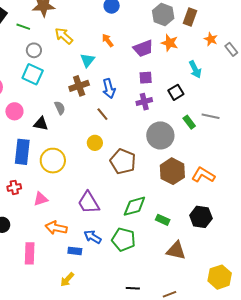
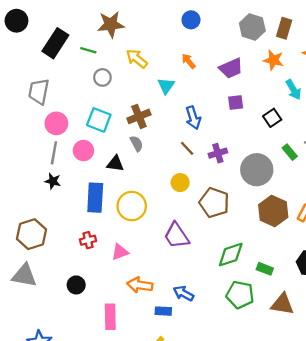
orange star: (170, 43) -> (273, 60), moved
cyan square: (33, 74) -> (99, 120), moved
brown cross: (79, 86) -> (139, 116), moved
purple cross: (144, 102) -> (218, 153), moved
purple trapezoid: (89, 203) -> (176, 236), moved
green pentagon: (124, 240) -> (240, 295), moved

